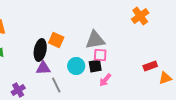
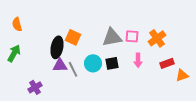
orange cross: (140, 16) -> (157, 38), moved
pink square: (100, 55) -> (132, 36), moved
pink arrow: (105, 80) -> (138, 60), moved, turned -40
gray line: (56, 85) -> (73, 69), moved

